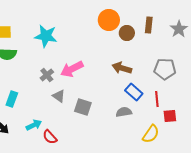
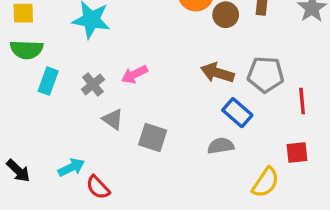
pink arrow: (72, 69) -> (134, 74), size x0.7
gray pentagon: (165, 69) -> (266, 74), moved
cyan rectangle: (12, 99) -> (48, 81), moved
red line: (157, 99) -> (302, 101), moved

